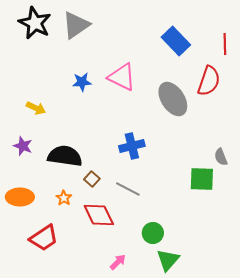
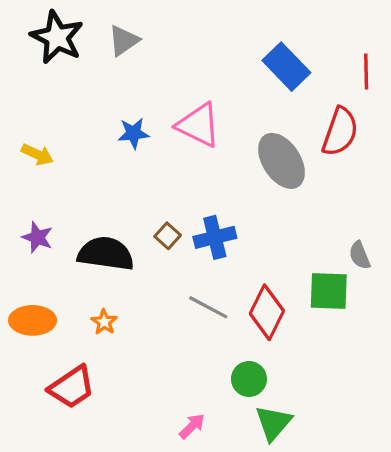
gray triangle: (76, 25) -> (124, 40), size x0.7
yellow arrow: (36, 108) -> (37, 154), moved
brown square: (92, 179) -> (168, 236), moved
red diamond: (99, 215) -> (267, 312), moved, turned 52

